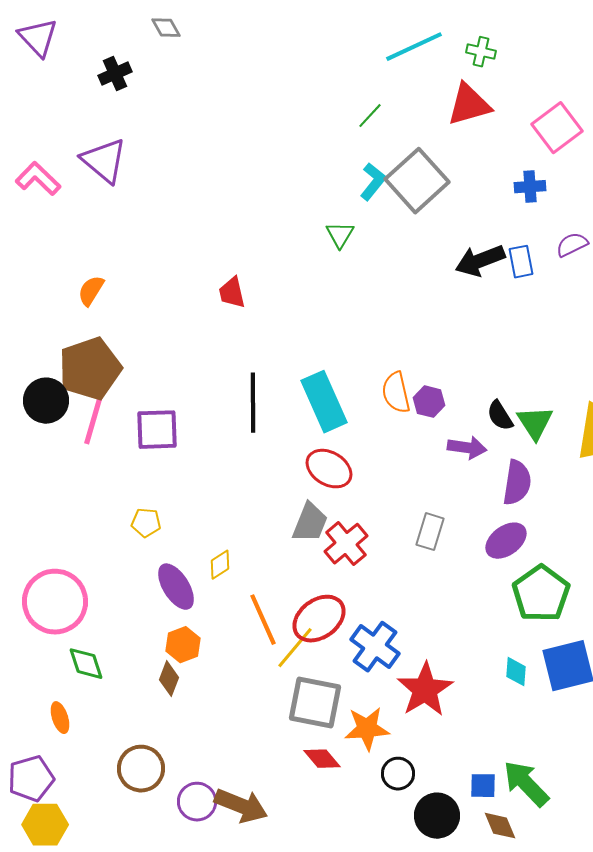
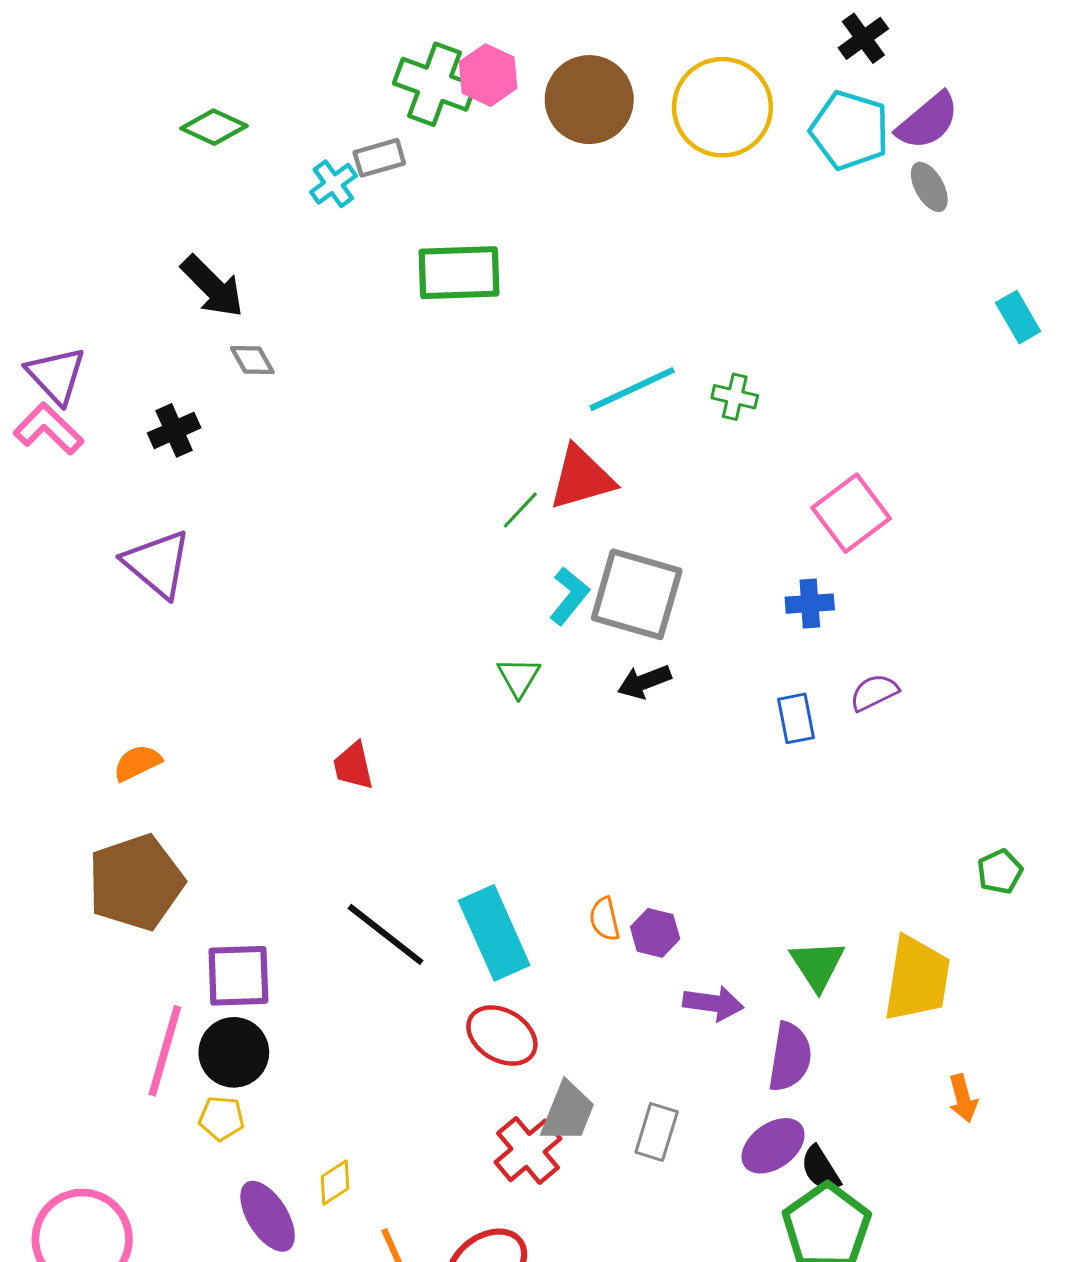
red triangle: (469, 105) -> (582, 478), moved
green line: (370, 116) -> (520, 510), moved
pink L-shape: (38, 179) -> (48, 429), moved
gray square: (417, 181) -> (637, 594), turned -32
black arrow: (480, 261) -> (644, 682), moved, size x0.7
orange semicircle: (91, 291) -> (137, 763), turned 32
orange semicircle: (396, 393) -> (605, 919), size x0.7
black circle: (46, 401) -> (234, 1052), moved
black line: (253, 403) -> (385, 934), turned -52
pink line: (95, 415) -> (165, 1051), moved
black semicircle: (500, 416) -> (821, 1169), moved
gray trapezoid: (310, 523) -> (568, 1112), moved

